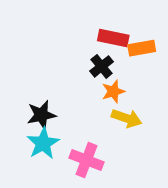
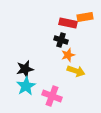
orange rectangle: (142, 48) -> (85, 17), moved
black cross: (102, 66) -> (61, 40), turned -32

